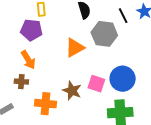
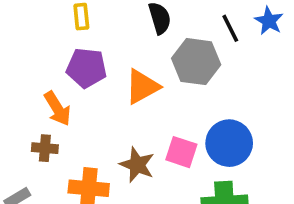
purple pentagon: (31, 30) -> (86, 68), moved

